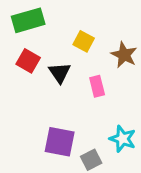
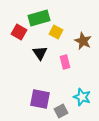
green rectangle: (28, 20) -> (39, 18), moved
red square: (28, 61) -> (19, 32), moved

